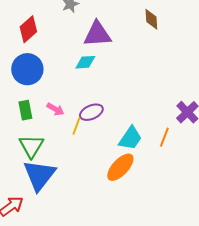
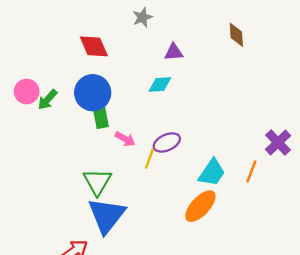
red diamond: (28, 29) -> (94, 46), turned -72
purple triangle: (97, 34) -> (174, 52), size x0.6
green rectangle: (25, 110) -> (101, 117), moved

